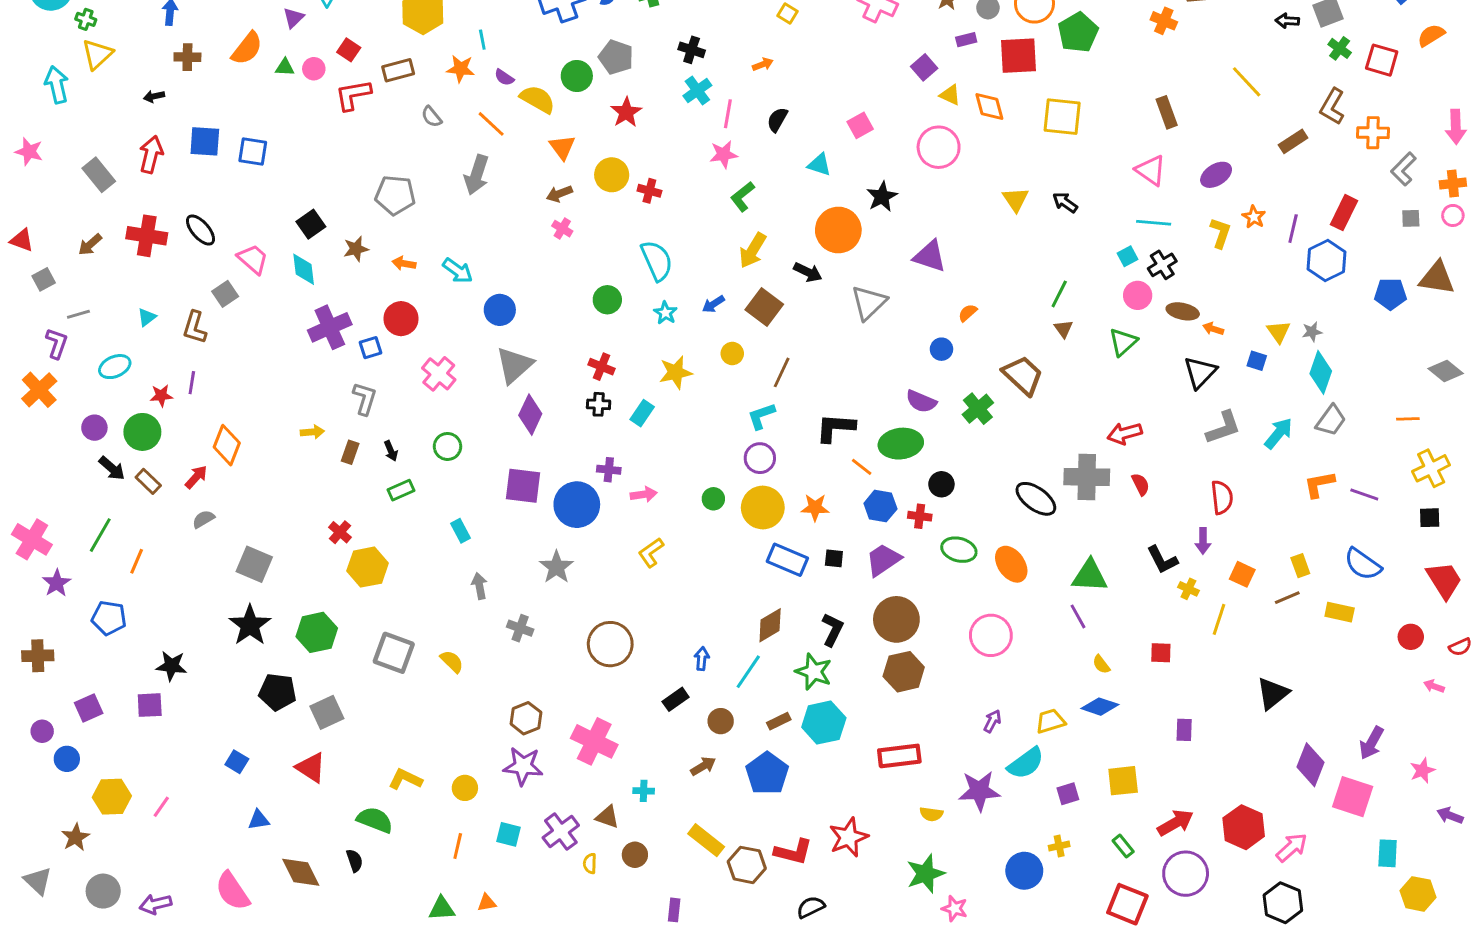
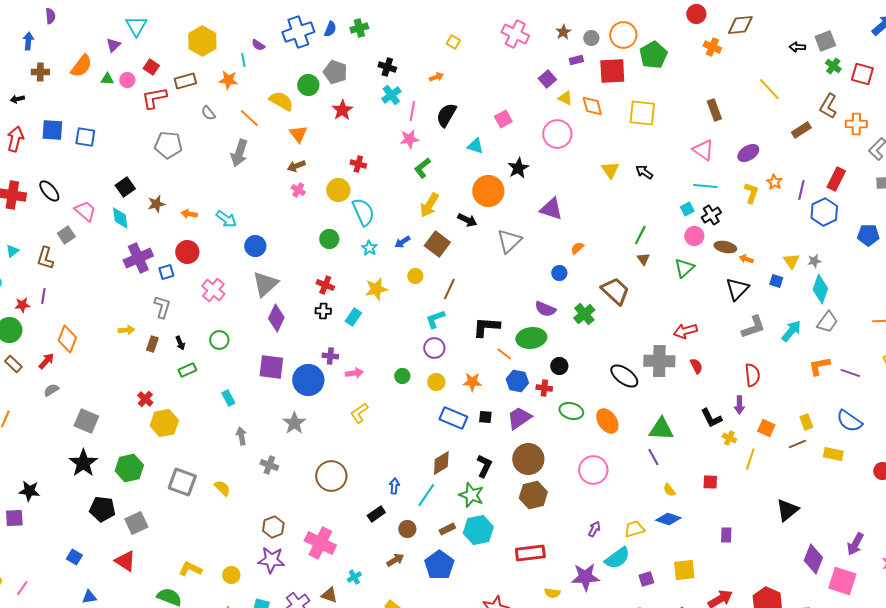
purple semicircle: (504, 77) -> (258, 45), moved
black semicircle: (777, 120) -> (446, 115), size x1.4
yellow circle: (612, 175) -> (338, 190), moved
gray pentagon: (395, 195) -> (168, 145), moved
yellow circle: (763, 508) -> (436, 382), size x0.6
cyan cross: (644, 791) -> (354, 577), turned -32

